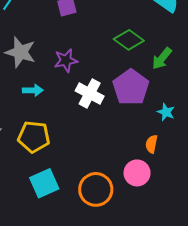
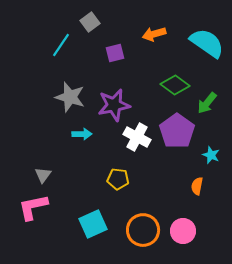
purple star: (66, 60) -> (114, 105), size x1.4
yellow pentagon: (34, 137) -> (118, 179), moved, size x0.7
pink circle: (137, 173) -> (183, 231), moved

